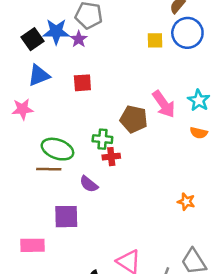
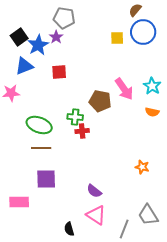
blue star: (56, 32) -> (38, 45), moved, turned -30
brown line: (49, 169) -> (41, 148), moved
purple semicircle: (89, 184) -> (94, 191), moved

